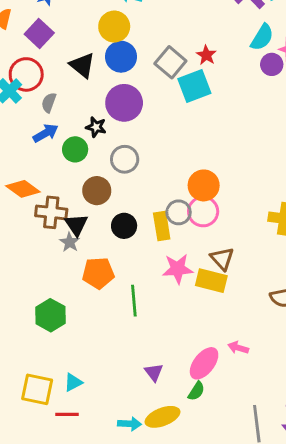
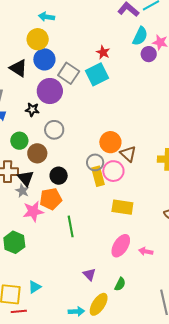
gray square: (170, 62) -> (69, 73), moved
green circle: (75, 149) -> (19, 141), moved
pink circle: (203, 211) -> (113, 171), moved
yellow rectangle: (162, 226) -> (98, 176), moved
brown triangle: (222, 259) -> (128, 154), moved
pink star: (178, 269) -> (33, 211), moved
orange pentagon: (98, 273) -> (51, 199), moved
pink ellipse: (204, 363) -> (121, 246), moved
red line: (67, 414) -> (19, 311), moved
yellow ellipse: (163, 417) -> (99, 304), turned -30

